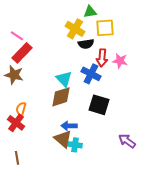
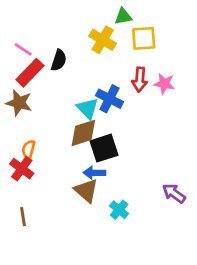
black semicircle: (86, 44) -> (59, 60), moved, turned -63
blue cross: (91, 74) -> (109, 99), moved
black square: (99, 105) -> (104, 148), moved, turned -35
cyan cross: (75, 145) -> (119, 210), moved, turned 32

